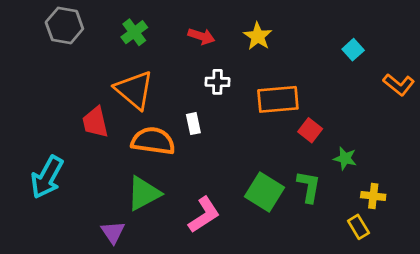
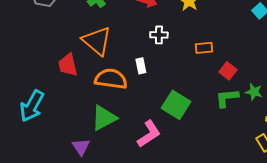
orange rectangle: (278, 99) -> (204, 48), size x0.6
green L-shape: (309, 187) -> (227, 98), moved, turned -105
green square: (264, 192) -> (176, 105), moved

